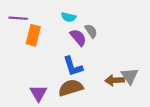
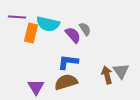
cyan semicircle: (69, 17) -> (48, 24), moved, size x1.6
blue L-shape: (73, 66) -> (68, 62), turned 115
brown arrow: (115, 80) -> (107, 75), turned 78

